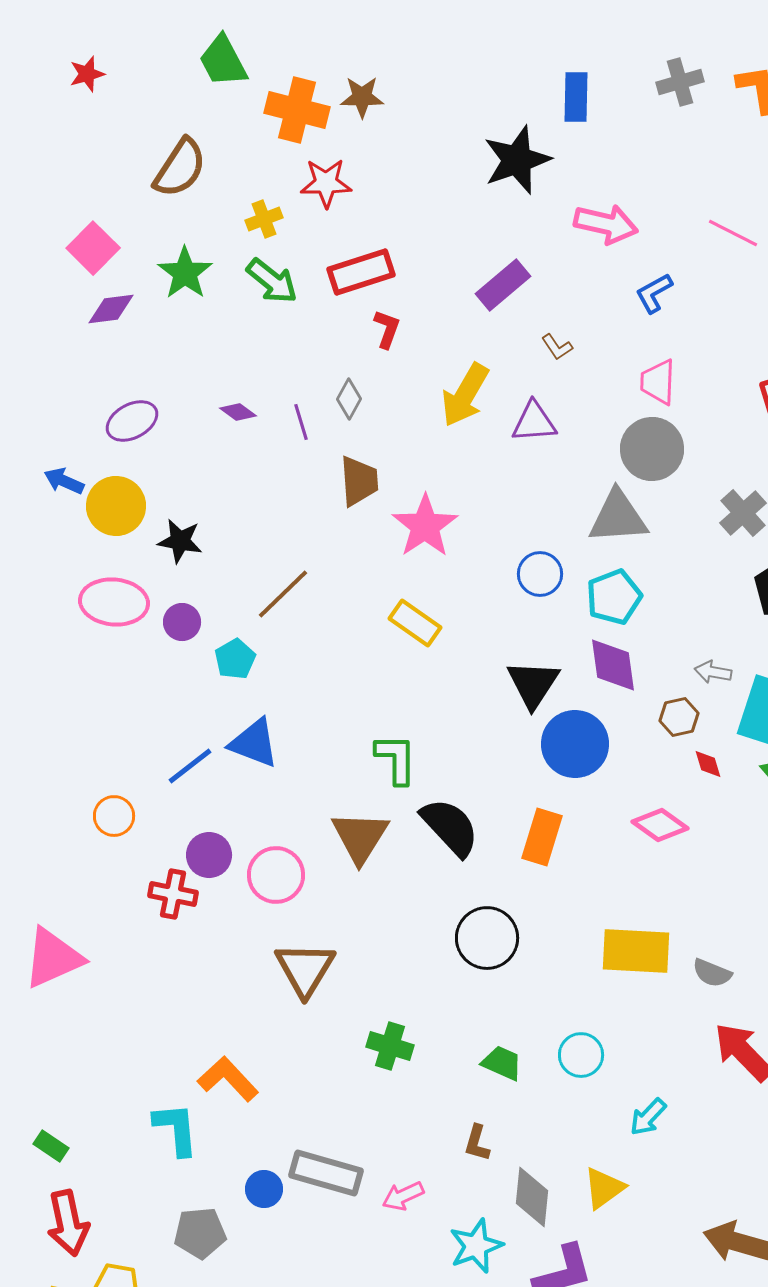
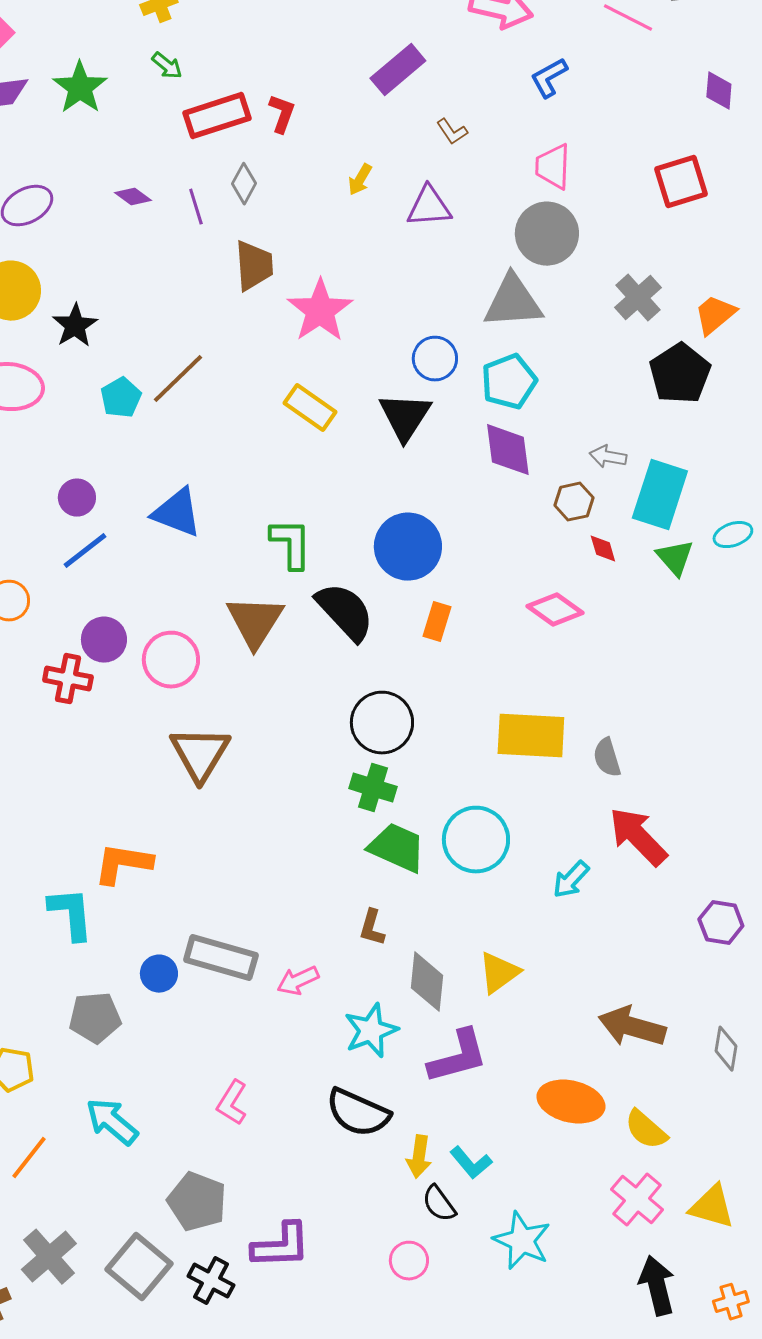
red rectangle: (361, 272) -> (217, 116), moved
green star: (185, 273) -> (80, 88), moved
green arrow: (272, 281) -> (167, 66), size x0.6
yellow arrow: (465, 395) -> (360, 180), size x0.5
black star: (180, 541) -> (75, 326), turned 30
purple circle: (182, 622) -> (77, 498), moved
cyan pentagon: (235, 659) -> (121, 398), moved
black triangle: (533, 684) -> (405, 417), moved
blue triangle: (254, 743) -> (177, 513), moved
blue circle: (575, 744) -> (408, 547), moved
orange rectangle: (542, 837) -> (437, 622), size x0.7
gray semicircle: (712, 973) -> (607, 758), turned 51
green cross: (390, 1046) -> (373, 788), moved
cyan circle: (581, 1055) -> (476, 840), size x1.5
green trapezoid: (502, 1063) -> (397, 848), size x1.4
orange L-shape: (228, 1079) -> (123, 864), turned -38
cyan arrow: (648, 1117) -> (571, 880), moved

